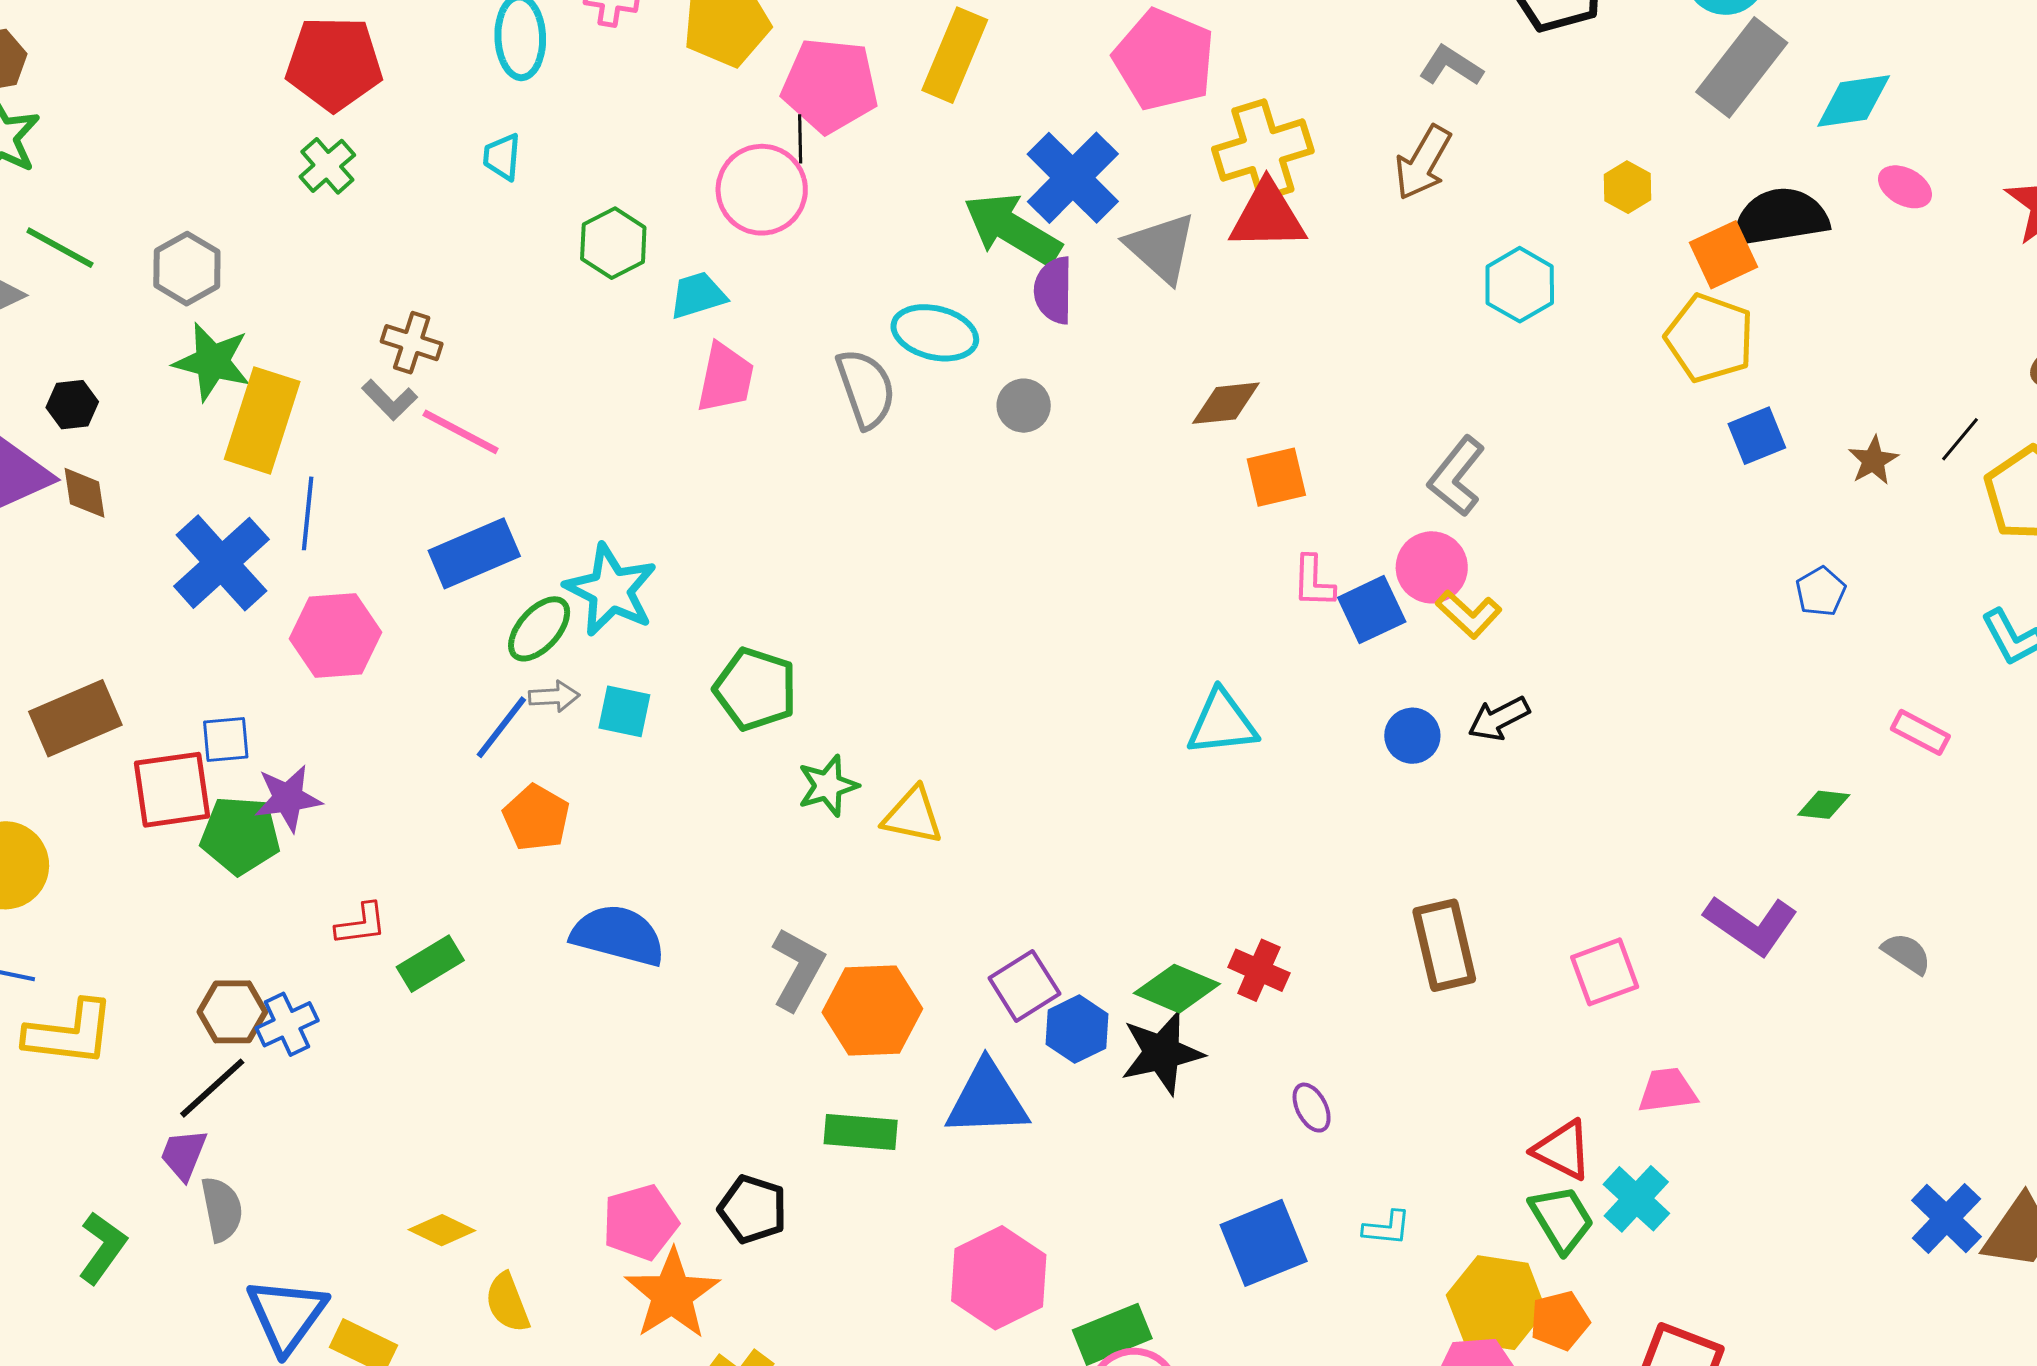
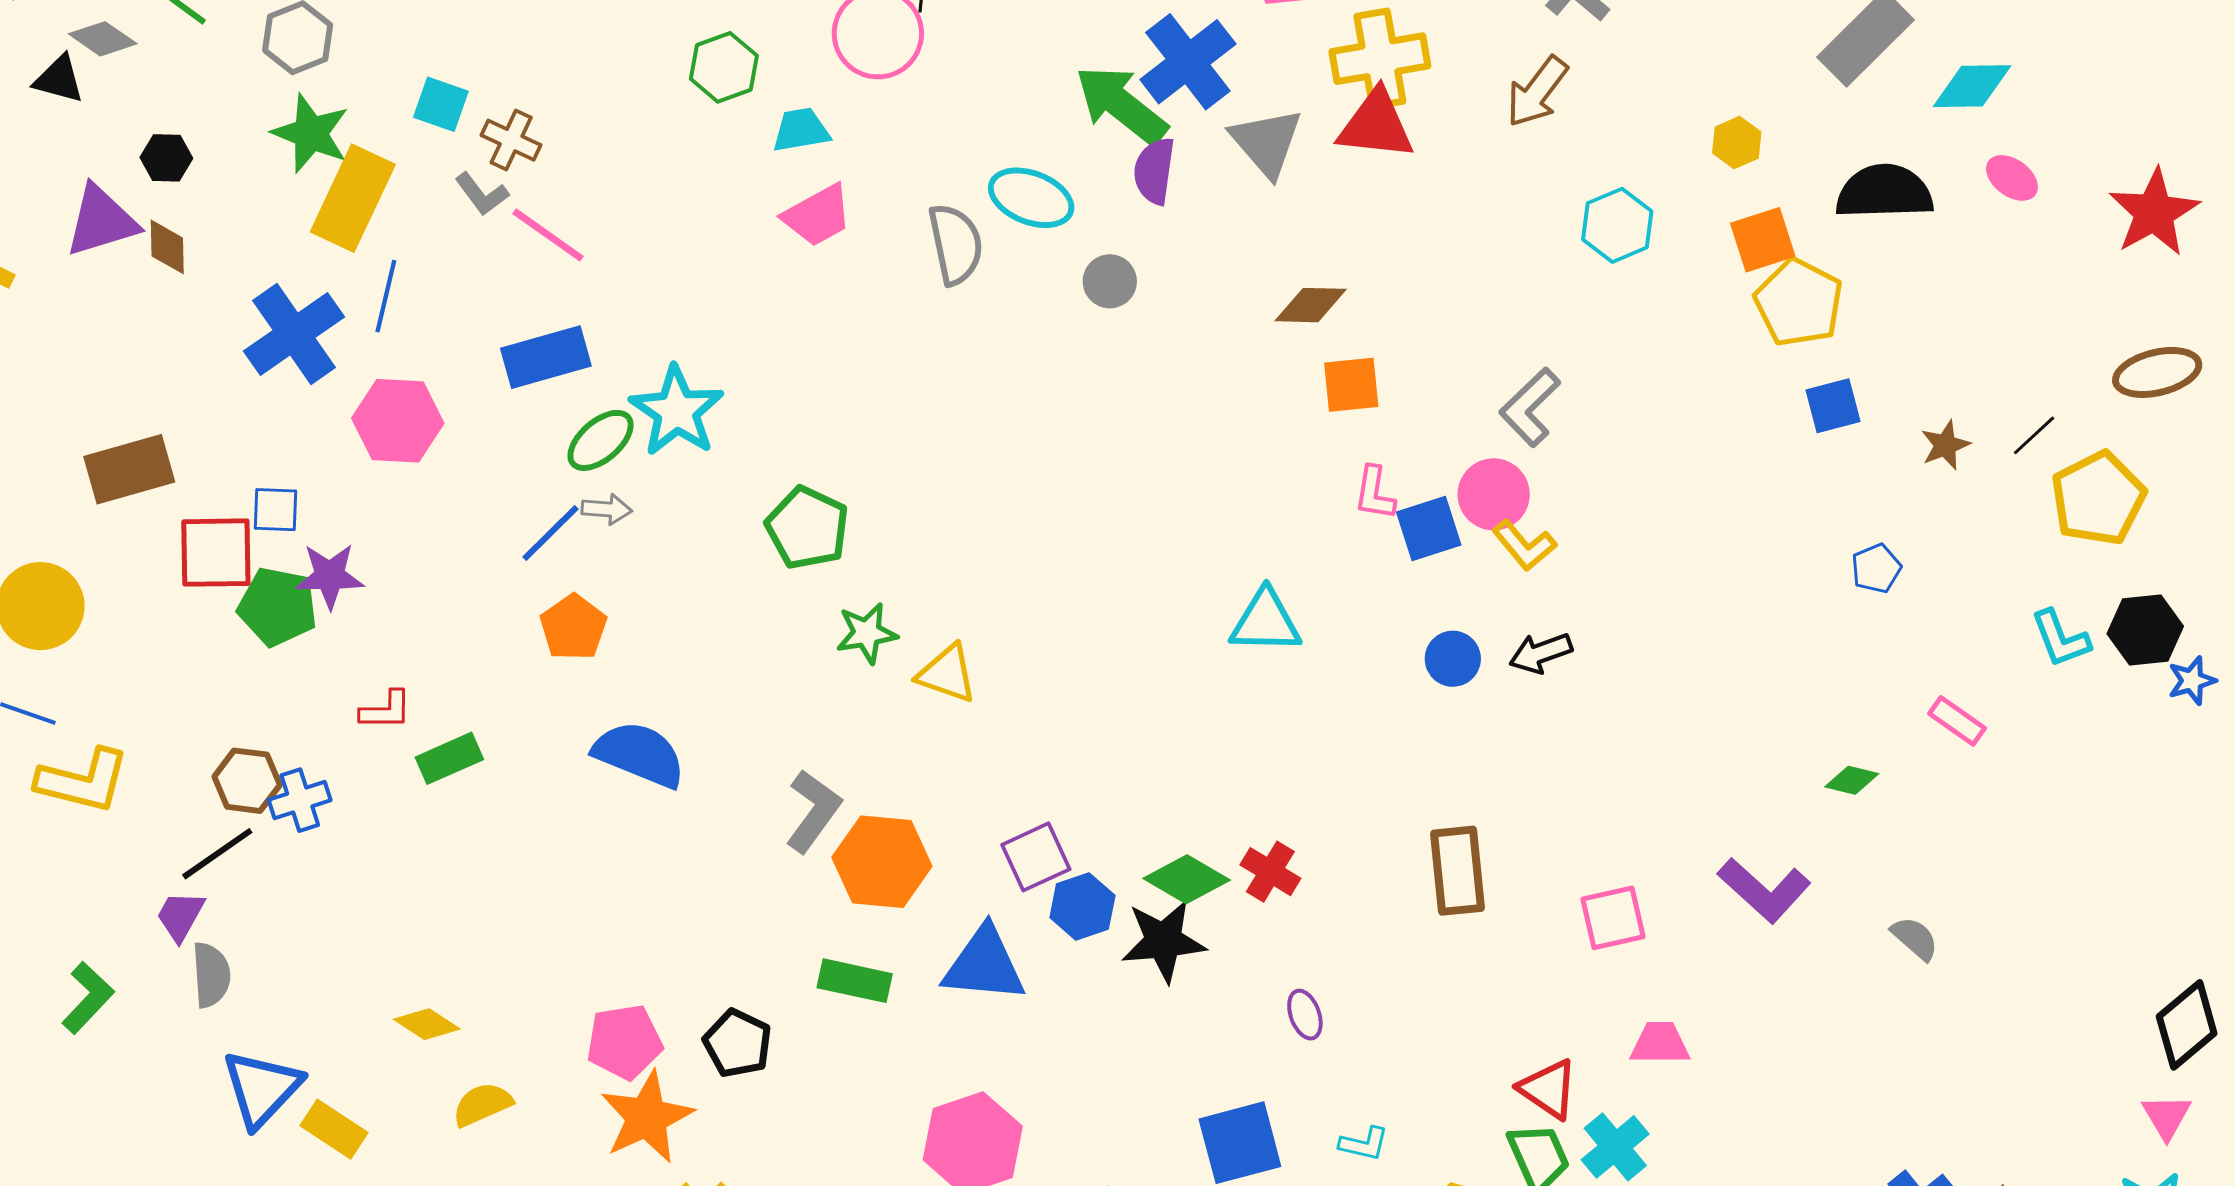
orange square: (1723, 255) -> (1763, 240), moved
pink trapezoid: (725, 378) -> (818, 215), turned 42
cyan square: (624, 711) -> (441, 104), moved
yellow semicircle: (507, 1303) -> (482, 1104), turned 80

